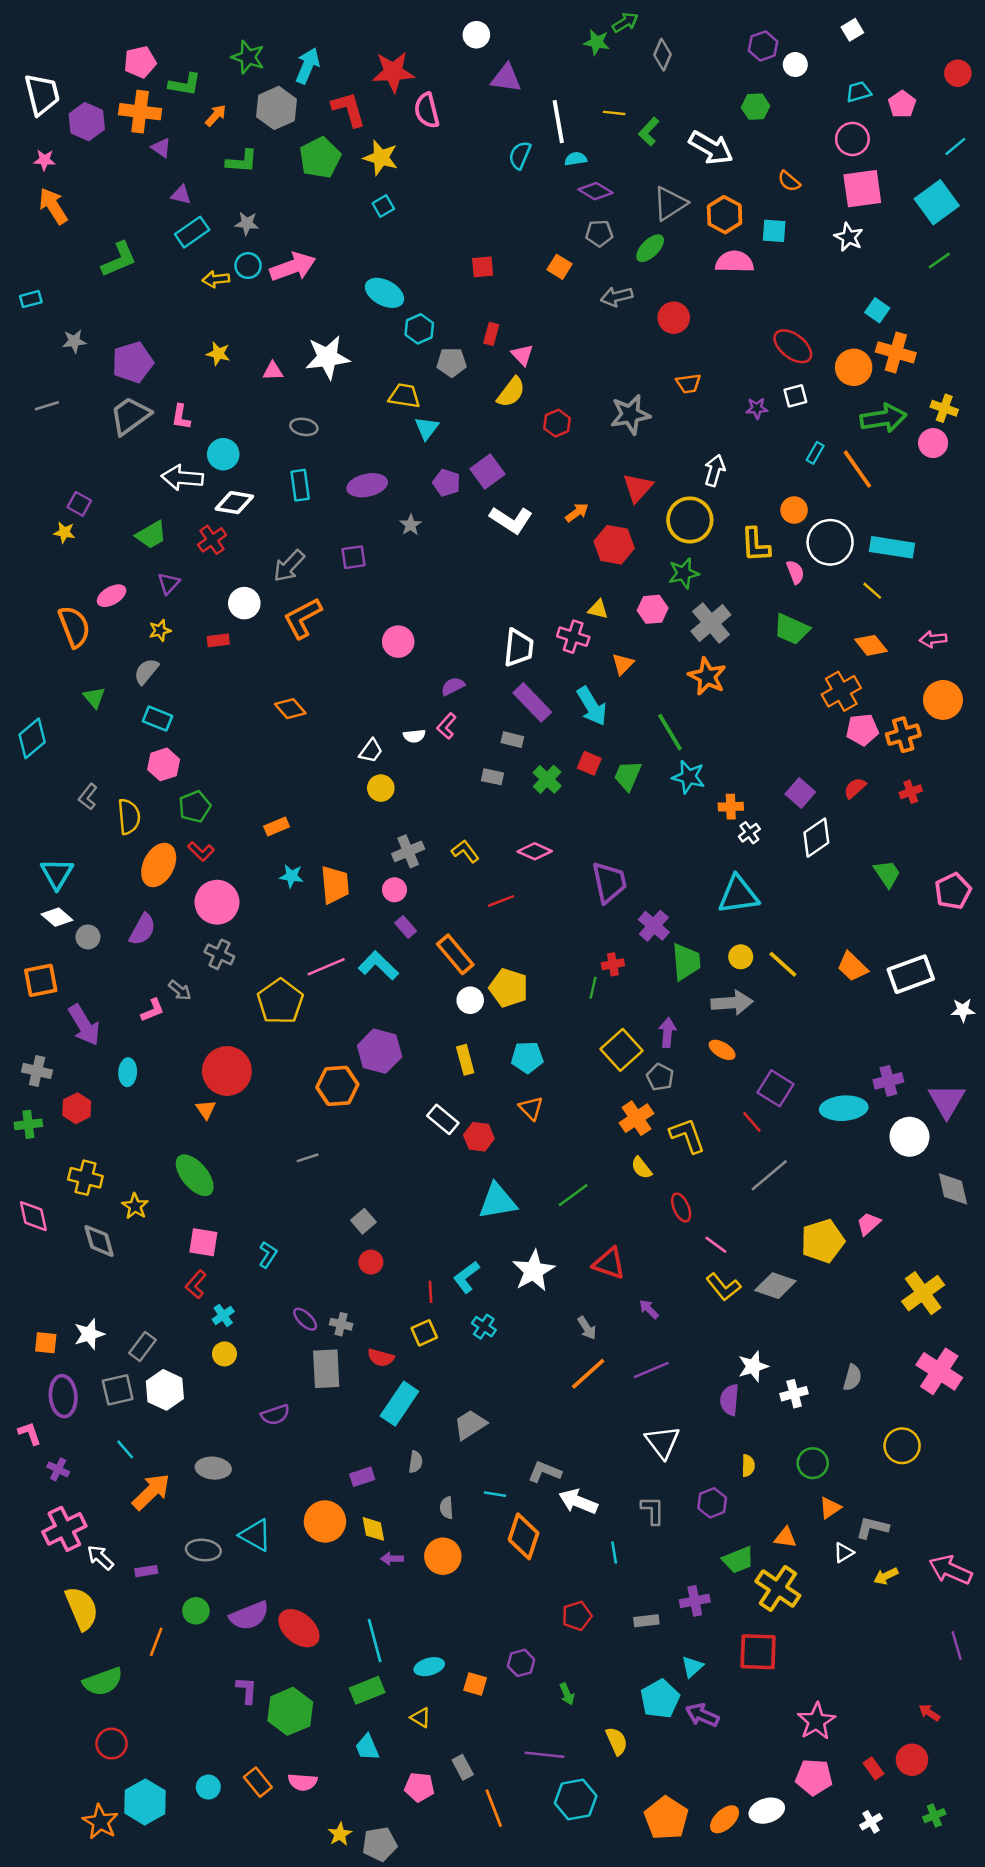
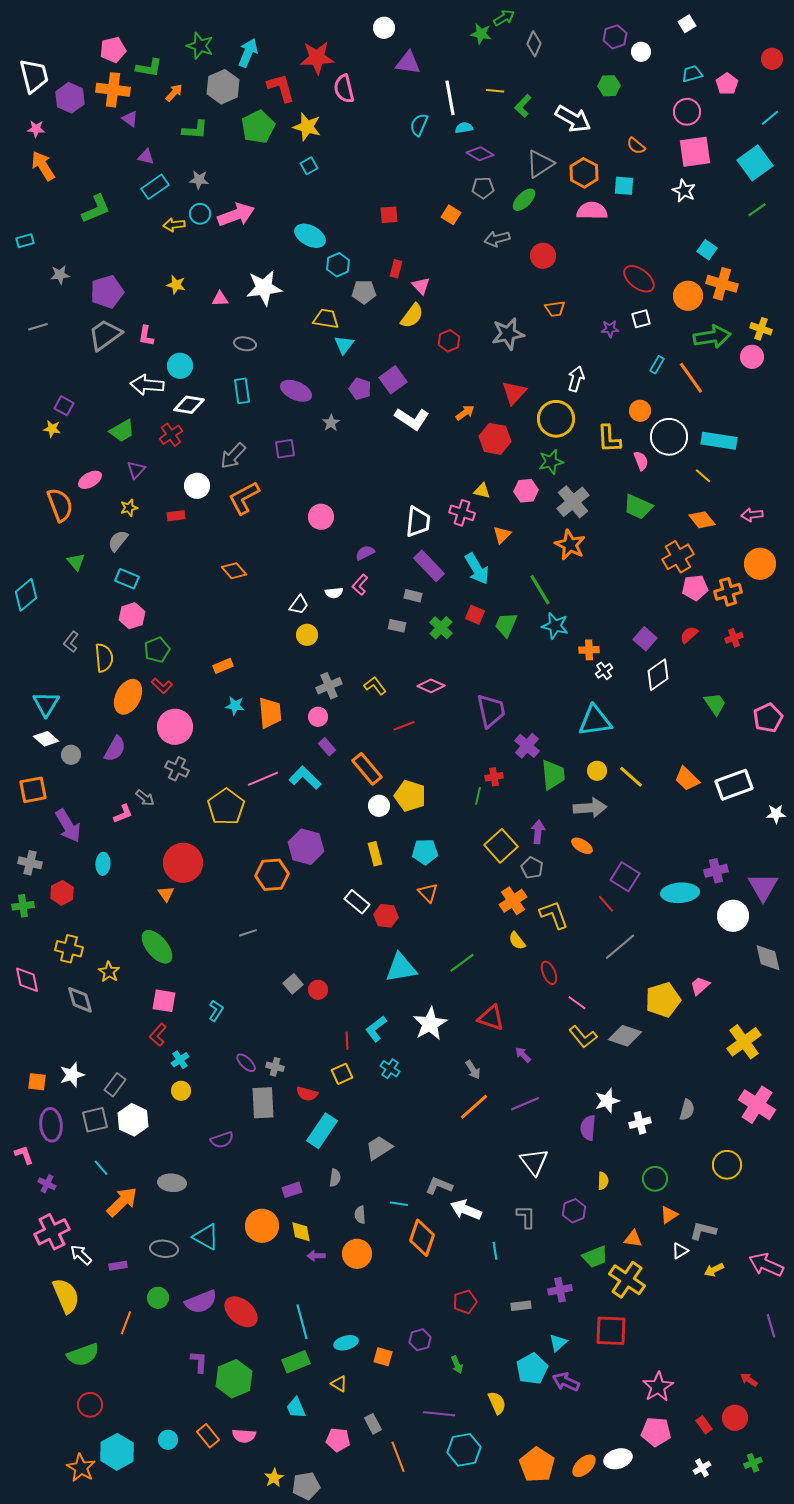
purple ellipse: (367, 485) -> (296, 391), turned 36
red circle: (371, 1262) -> (318, 990), moved

